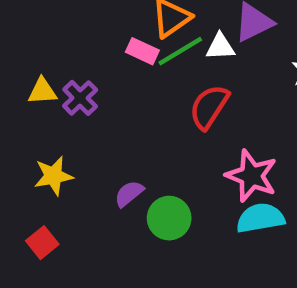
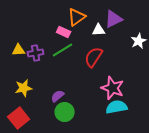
green line: (180, 51) -> (63, 50), moved
purple cross: (80, 98) -> (36, 53), turned 35
green circle: (169, 218) -> (65, 112), moved
red square: (42, 243) -> (19, 118), size x1.5

